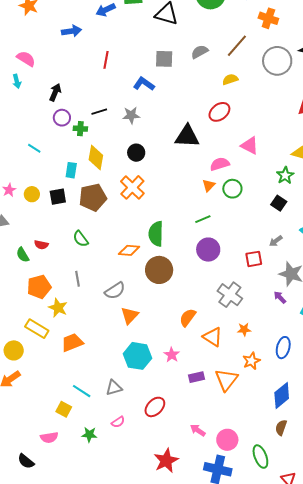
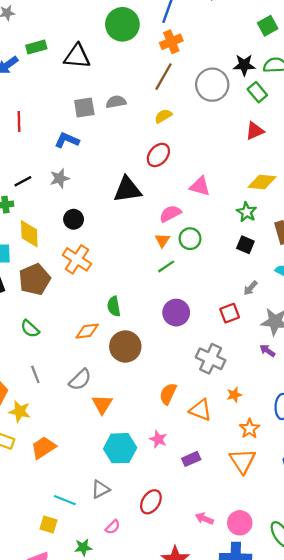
orange cross: (268, 18) -> (171, 42), moved, turned -30
gray semicircle: (200, 52) -> (116, 102), moved, turned 30
green line: (203, 219) -> (166, 266), moved
green semicircle: (156, 234) -> (114, 306), size x0.7
orange triangle: (226, 380) -> (243, 461), moved

